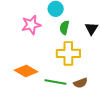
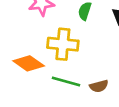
yellow cross: (68, 53) -> (63, 44), moved

